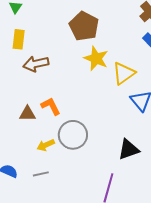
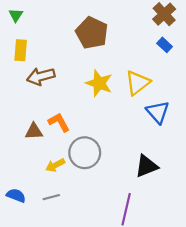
yellow star: (96, 58) -> (99, 83), moved

